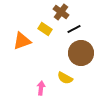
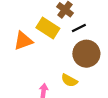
yellow rectangle: (45, 29) -> (48, 28), size x1.5

